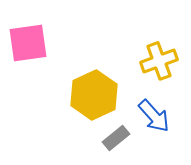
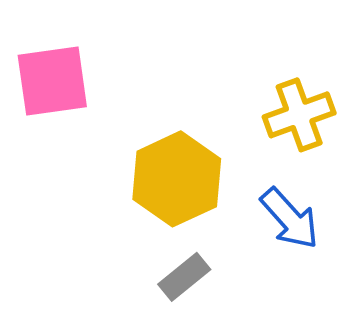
gray rectangle: (116, 138) -> (184, 277), moved

